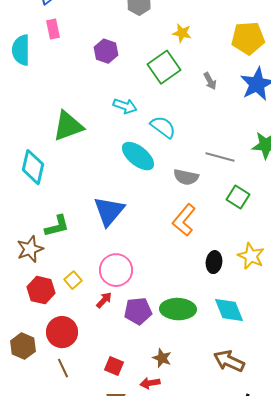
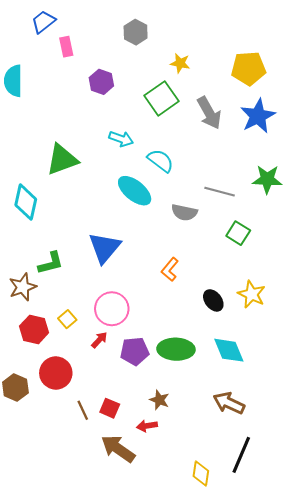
pink rectangle: (53, 29) -> (66, 47), moved
gray arrow: (210, 81) -> (209, 113), size x1.8
orange L-shape: (184, 220) -> (170, 269), moved, size x0.7
black ellipse: (214, 262) -> (213, 300), turned -45
brown line: (63, 368) -> (83, 410), moved

